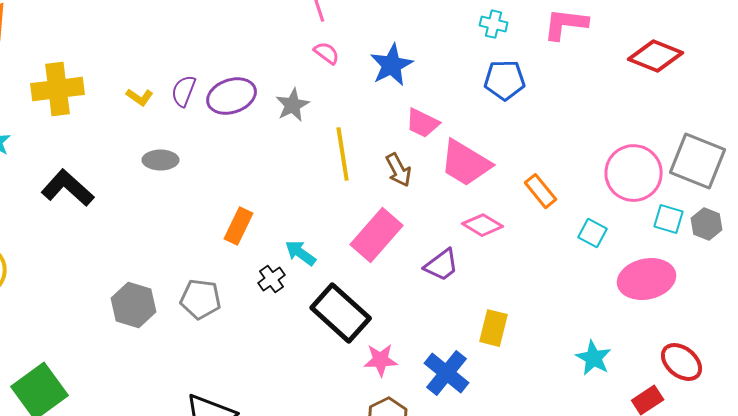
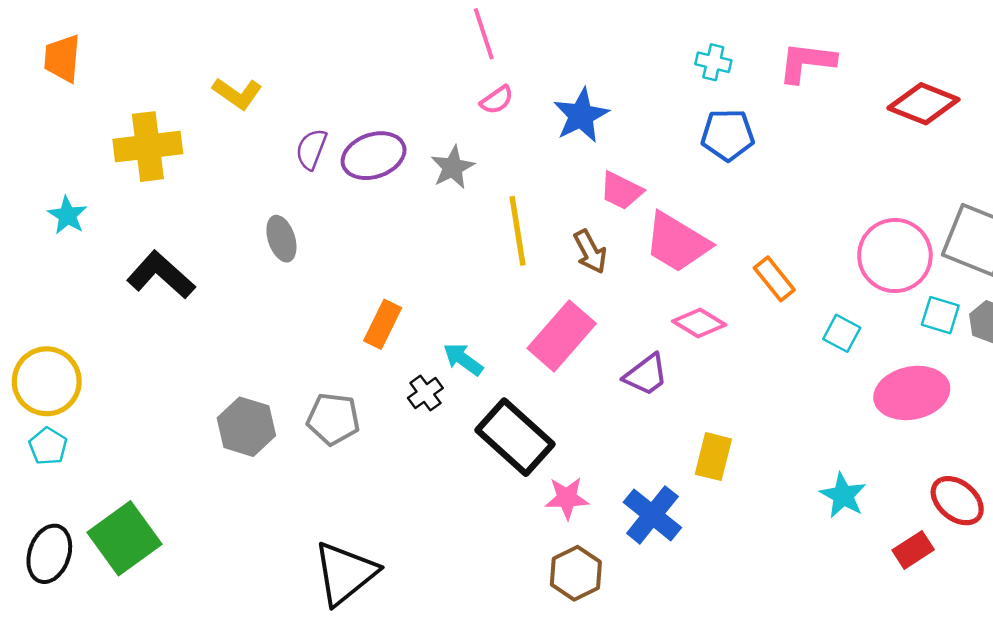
pink semicircle: (327, 53) -> (497, 100), turned 108
yellow L-shape: (140, 97) -> (237, 93), moved, size x1.4
gray ellipse: (161, 160) -> (281, 239), turned 72

